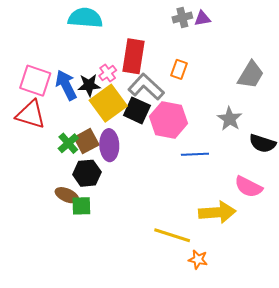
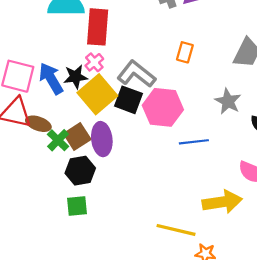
red rectangle: (133, 56) -> (98, 27), moved
orange rectangle: (179, 69) -> (185, 52), moved
brown ellipse: (67, 195) -> (38, 124), moved

